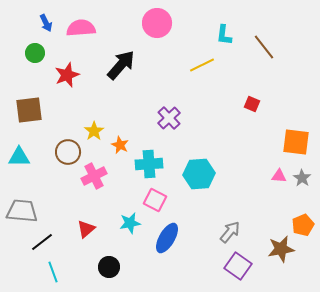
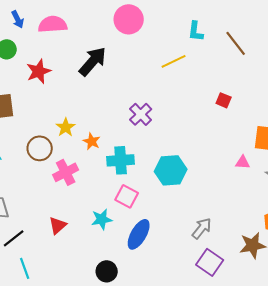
pink triangle: (279, 176) -> (243, 162), moved
black circle: (109, 267) -> (107, 271), moved

